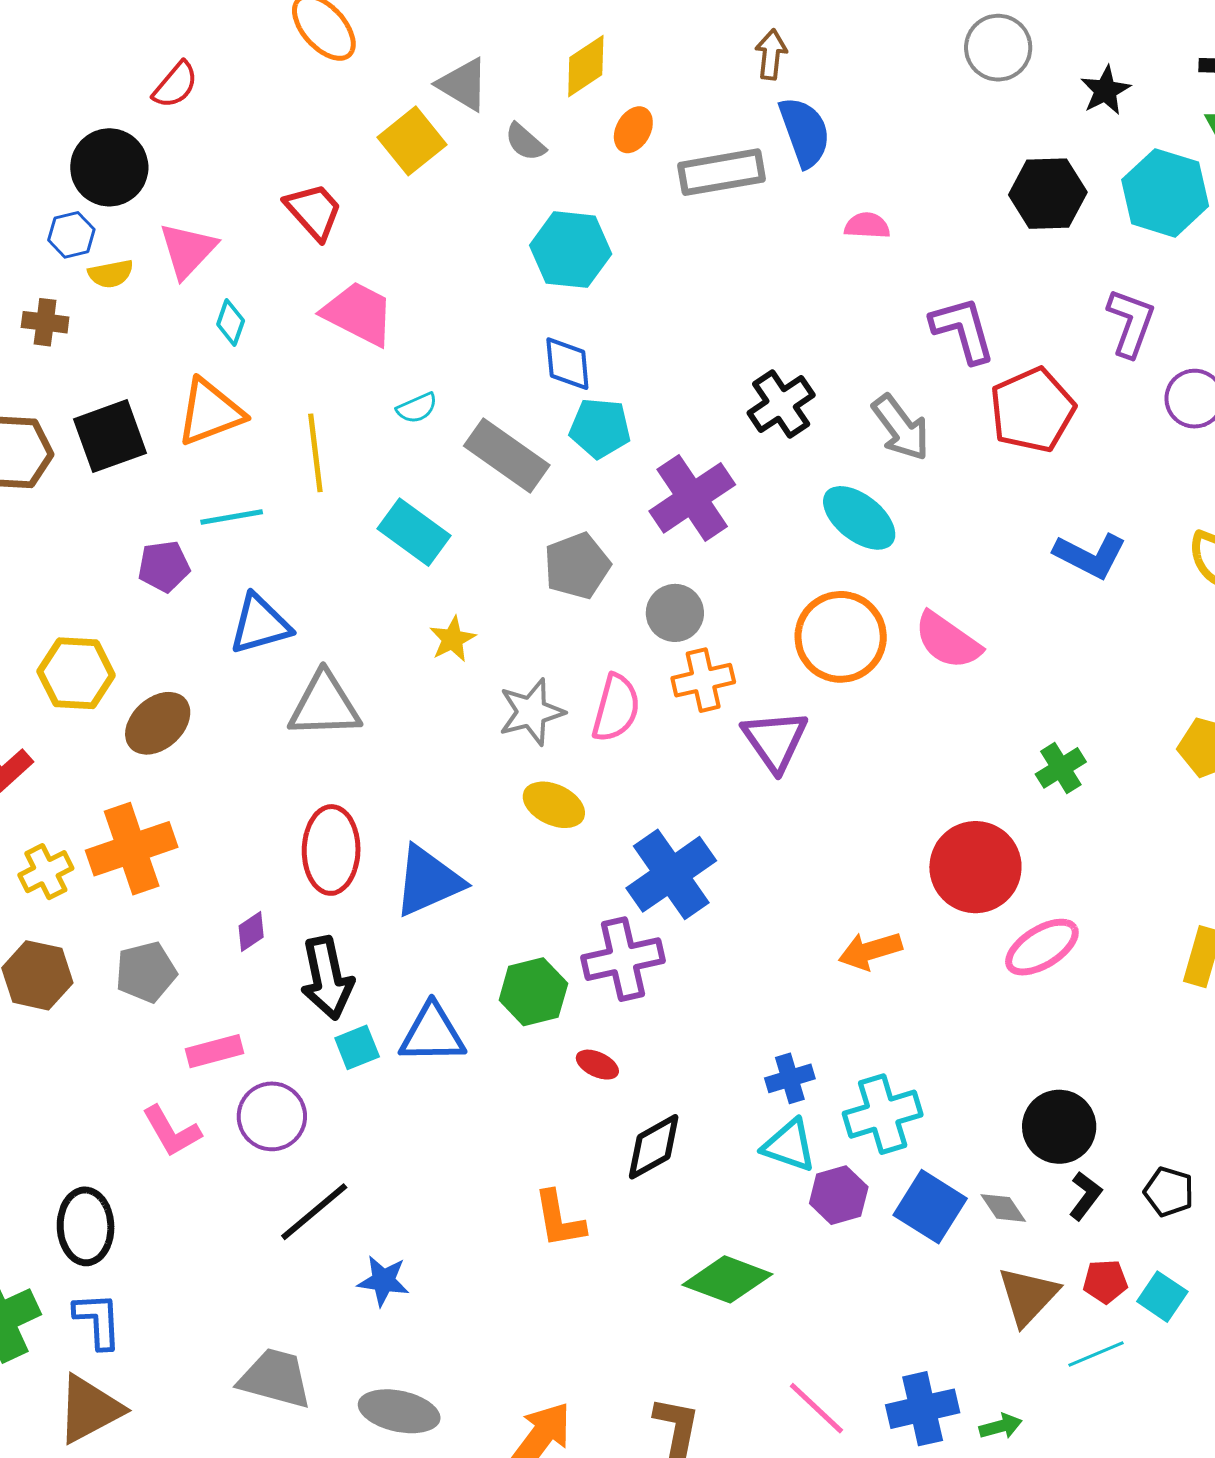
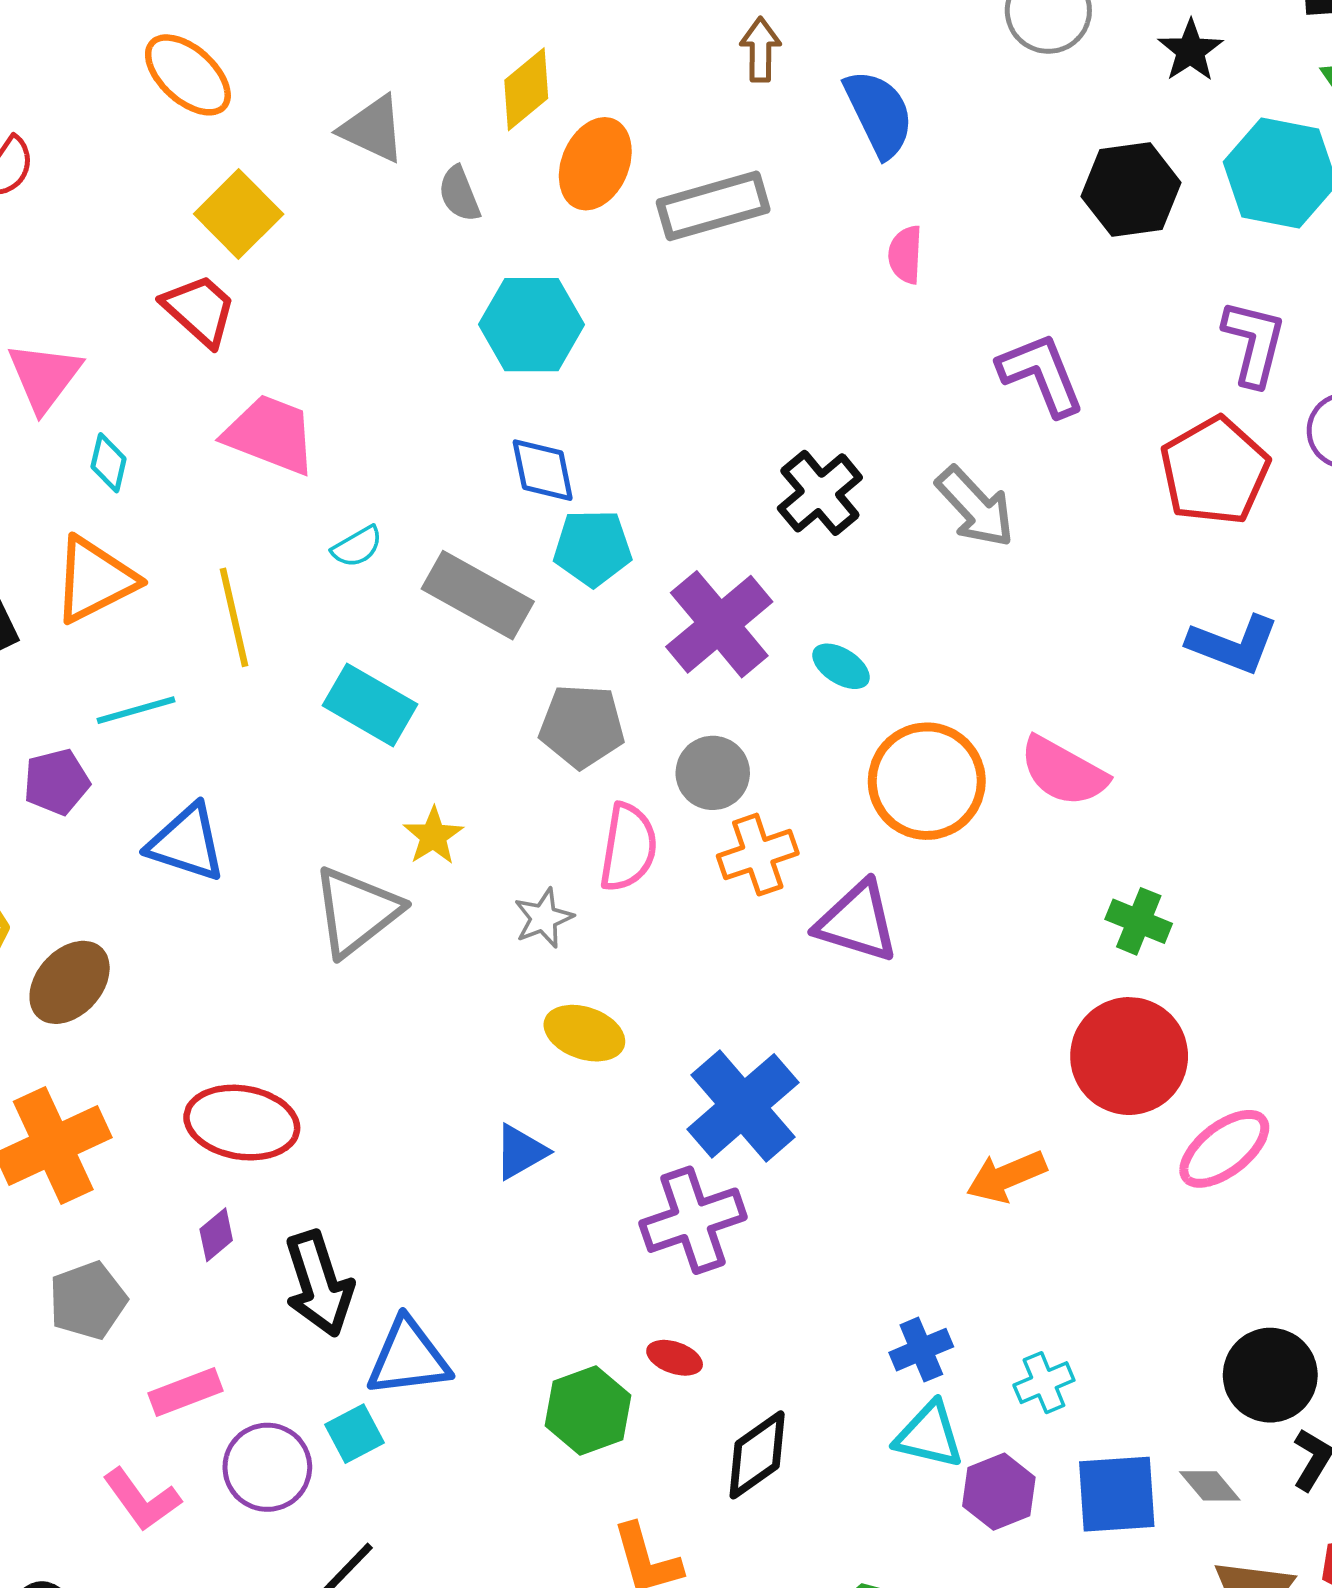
orange ellipse: (633, 130) -> (595, 164), size x1.5
blue semicircle: (805, 132) -> (879, 113), moved
yellow square: (412, 141) -> (239, 214), moved
gray semicircle: (525, 142) -> (459, 194), turned 33
pink semicircle: (867, 226) -> (905, 255), turned -84
red pentagon: (1032, 410) -> (1215, 471), moved
cyan ellipse: (859, 518) -> (841, 666), moved, size x0.6
gray pentagon: (577, 566) -> (582, 726), turned 30
blue triangle: (260, 624) -> (186, 843), turned 40
gray triangle: (324, 705) -> (356, 911), moved, turned -30
pink semicircle: (616, 708) -> (628, 847), moved
gray star: (531, 712) -> (543, 918), size x0.7
purple triangle: (775, 740) -> (857, 922), turned -32
green cross: (1061, 768) -> (1139, 921), moved, turned -30
red ellipse: (331, 850) -> (242, 1123), moved, turned -76
blue triangle: (428, 881) -> (521, 1152), moved, size x0.6
green hexagon: (533, 992) -> (588, 1411), moved
blue triangle: (432, 1034) -> (408, 1358), moved
cyan square: (357, 1047) -> (355, 1434), moved
cyan cross: (883, 1114) -> (1044, 1383), size x0.6
blue square: (930, 1207) -> (1117, 1494), turned -30

